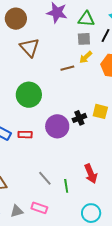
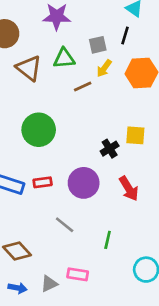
green triangle: (86, 19) -> (64, 58), moved
purple circle: (57, 126) -> (84, 183), moved
red arrow: (91, 174) -> (129, 189), moved
gray line: (45, 178) -> (65, 225), moved
green line: (66, 186) -> (108, 240), turned 32

